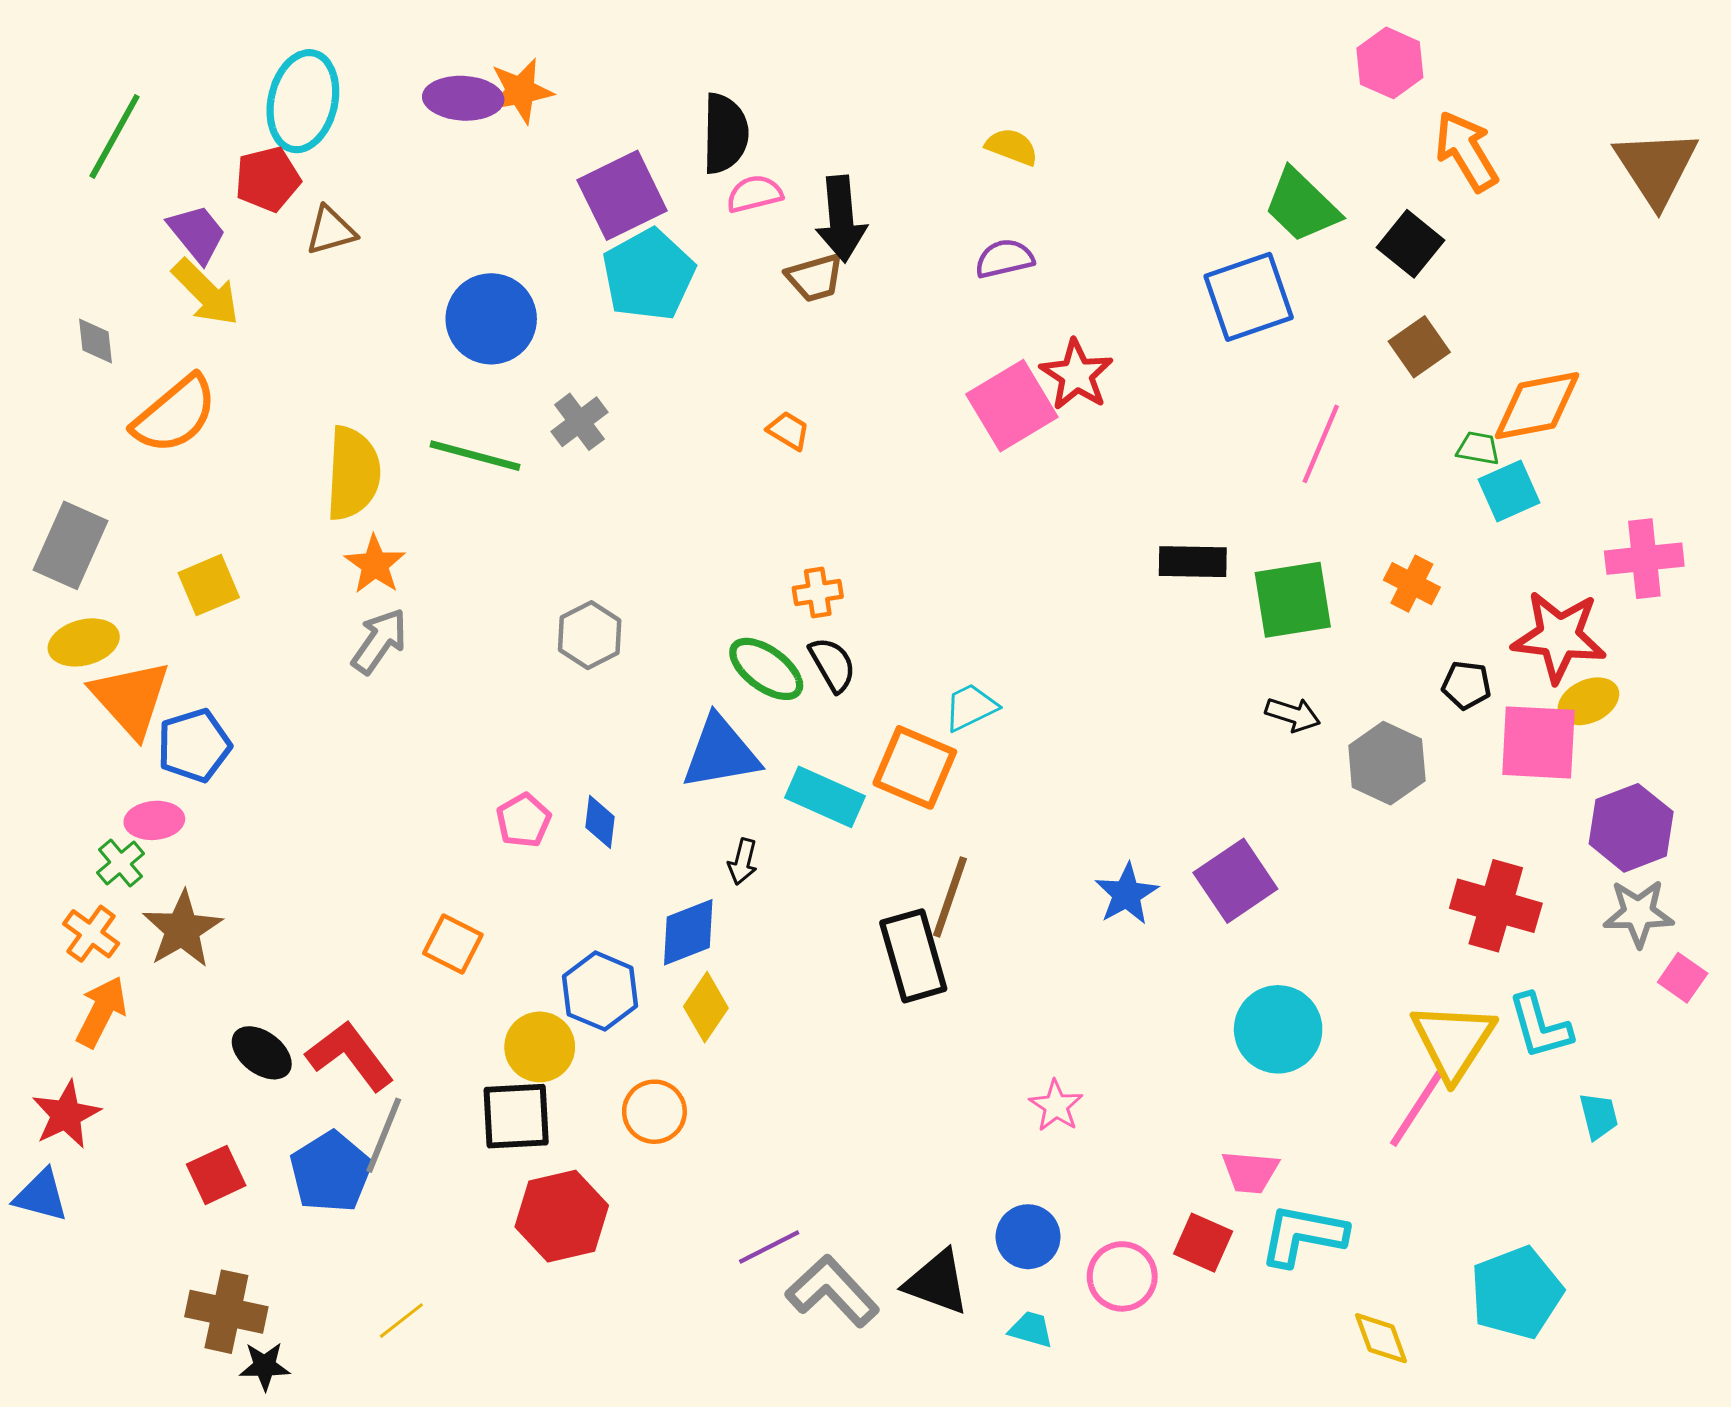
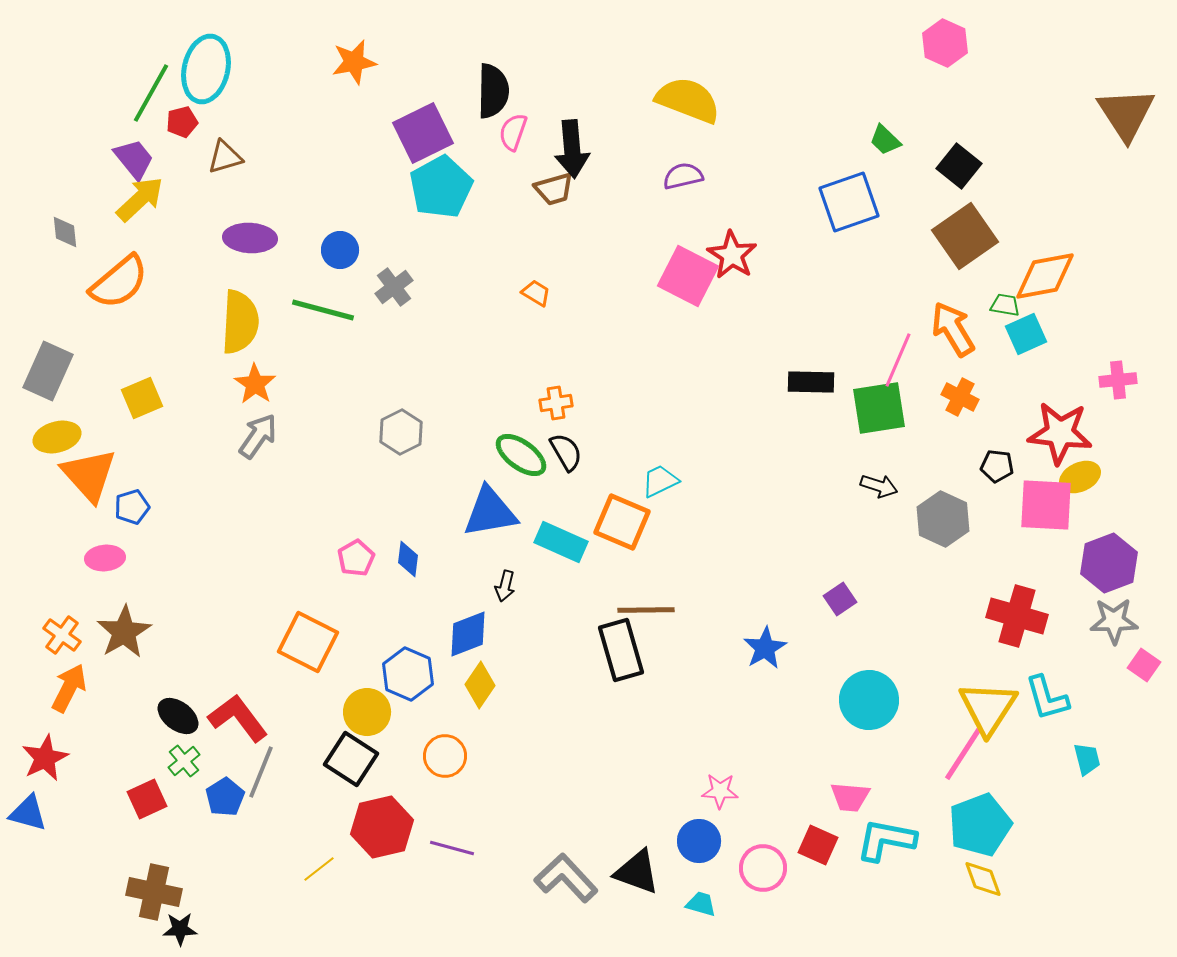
purple ellipse: (463, 98) -> (250, 238), moved
green line: (115, 136) -> (151, 93), moved
yellow semicircle: (1012, 147) -> (688, 100), size x1.8
orange arrow: (1466, 151) -> (953, 329), moved
red pentagon: (268, 179) -> (182, 122), size x0.7
pink semicircle: (754, 194) -> (513, 132), turned -57
green trapezoid: (1302, 206) -> (885, 140), size x0.6
yellow arrow: (206, 292) -> (140, 199), turned -88
blue circle: (491, 319) -> (340, 250), moved, size x0.6
brown square: (1419, 347) -> (965, 236), size x1.6
pink square: (1012, 406) -> (688, 276), turned -32
pink line: (1321, 444) -> (898, 360), moved
pink cross: (1644, 559) -> (1118, 380), size x0.7
blue pentagon: (194, 745) -> (132, 507), size x0.7
green cross: (120, 863) -> (184, 761), moved
purple square: (1235, 881) -> (840, 599), size x0.6
blue star: (1127, 894) -> (765, 648), moved
brown line: (950, 897) -> (646, 610), turned 70
orange square: (453, 944) -> (308, 642), size x1.5
pink star: (1056, 1106) -> (720, 791), moved, turned -30
black square: (516, 1116) -> (351, 759), turned 36
blue pentagon: (331, 1172) -> (225, 797), size x0.7
purple line: (769, 1247) -> (452, 848), moved, turned 42
cyan pentagon: (1516, 1293) -> (980, 825), moved
yellow line: (401, 1321) -> (319, 869), moved
yellow diamond: (1381, 1338) -> (983, 879), moved

